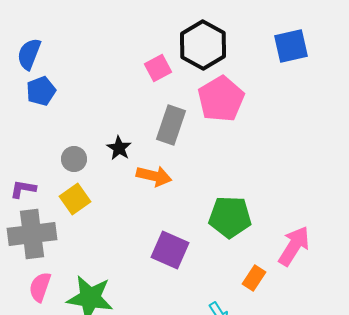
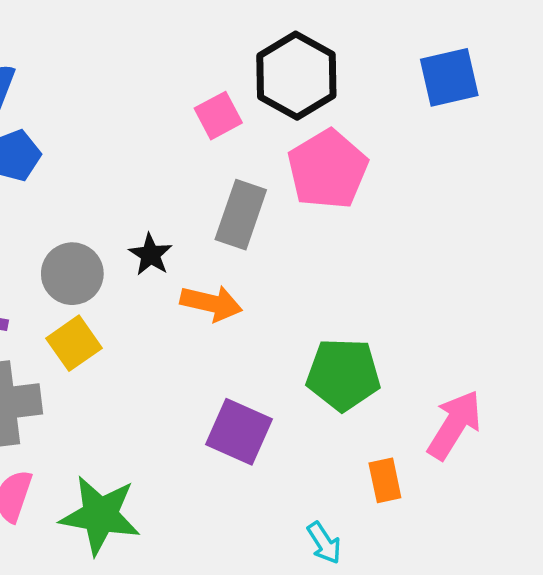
gray circle: (74, 159) -> (72, 274), size x1.4
orange rectangle: (254, 278) -> (385, 480), turned -45

